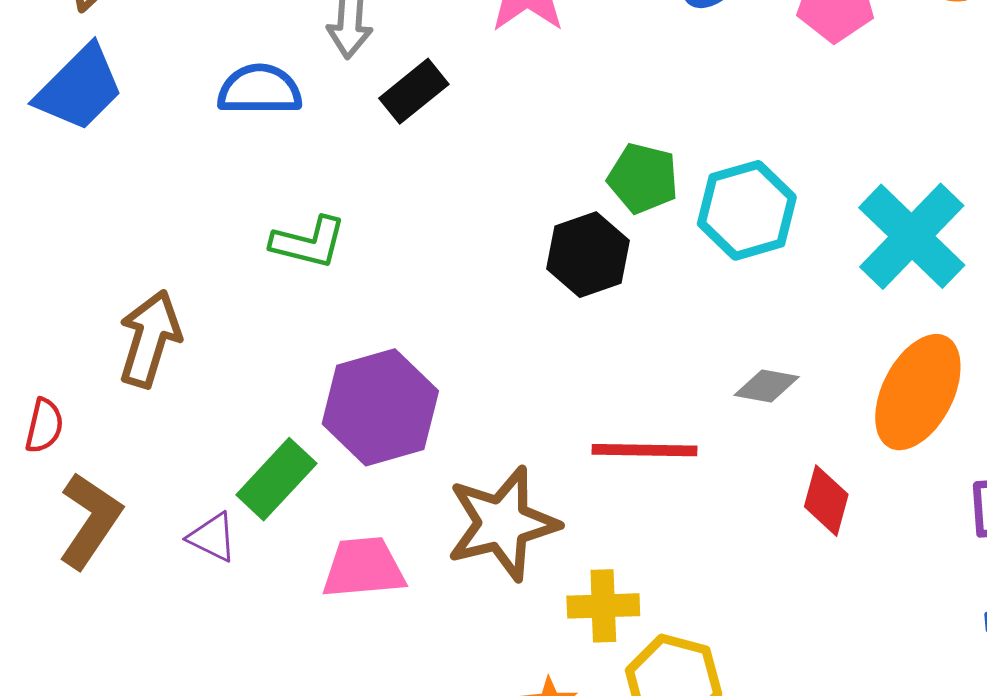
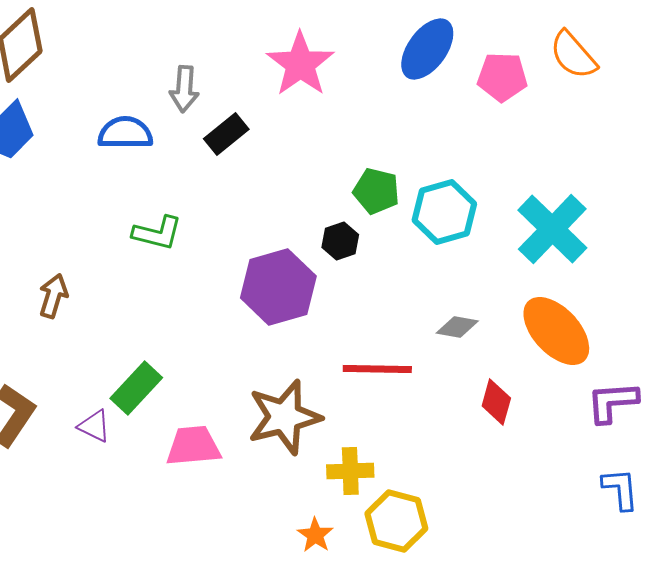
black hexagon: (588, 255) -> (340, 241), size x0.7
brown arrow: (150, 339) -> (53, 296), size x0.7
orange ellipse: (918, 392) -> (556, 331), turned -70
purple hexagon: (380, 407) -> (278, 287), moved

